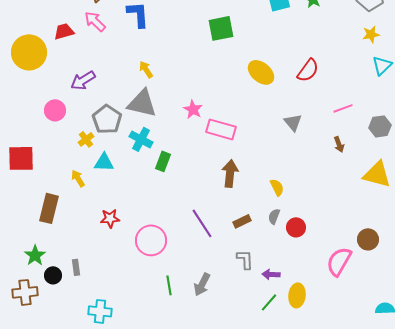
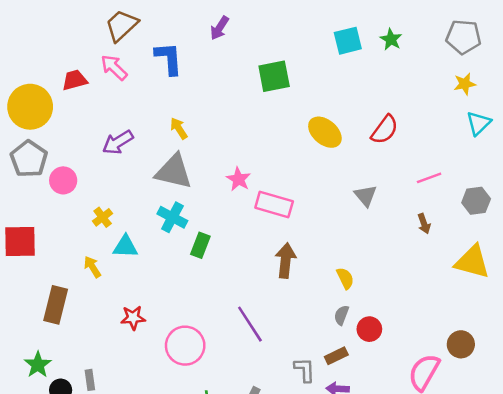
purple arrow: (83, 80) -> (118, 142), moved
gray pentagon: (107, 119) -> (29, 159), moved
brown rectangle: (242, 221) -> (336, 356), moved

